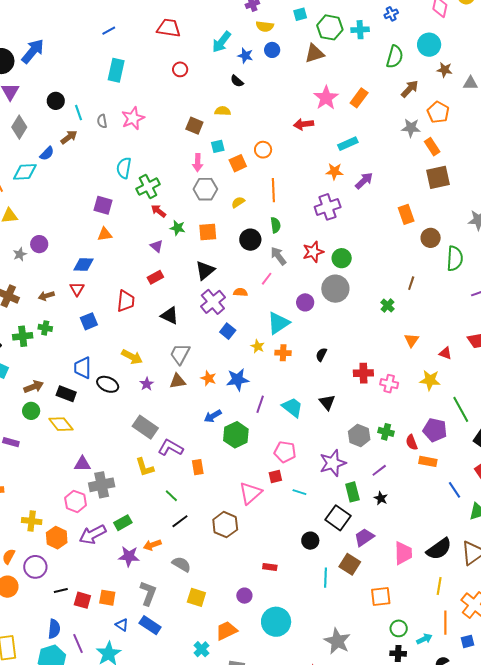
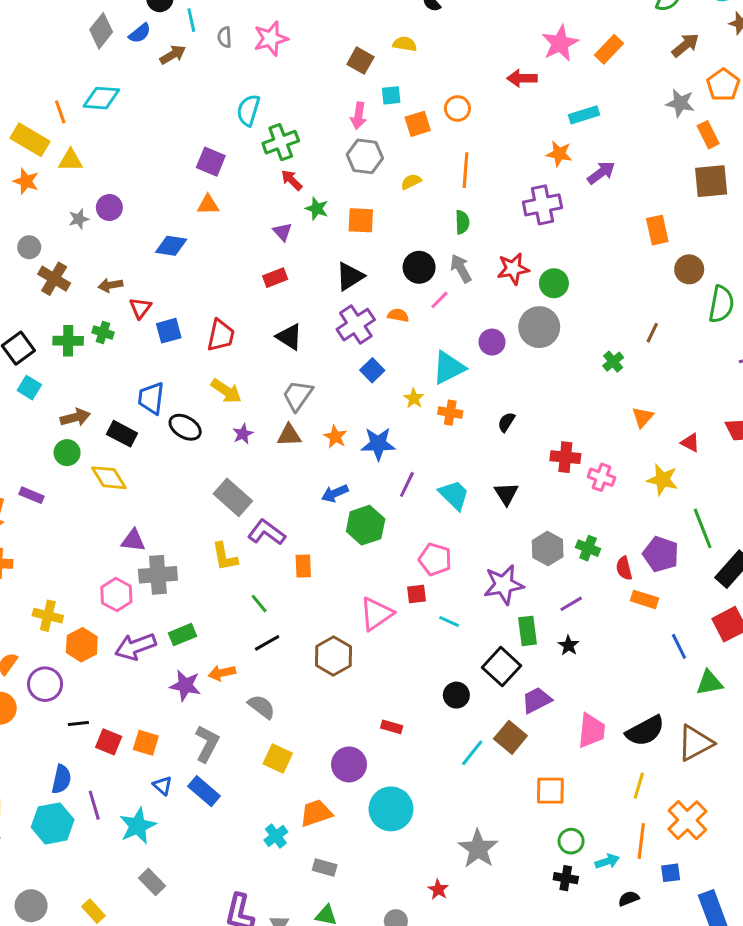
blue semicircle: (47, 153) -> (140, 33), moved
black circle: (250, 240) -> (419, 267), moved
red triangle: (77, 289) -> (140, 308), moved
red trapezoid: (126, 301) -> (221, 335), moved
cyan line: (326, 578) -> (472, 753), turned 30
purple circle: (244, 596) -> (349, 764), size x1.5

